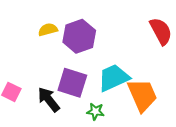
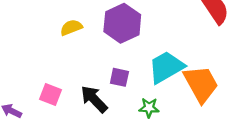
yellow semicircle: (48, 30) -> (71, 27), moved
purple square: (72, 83) -> (119, 77), size x0.6

